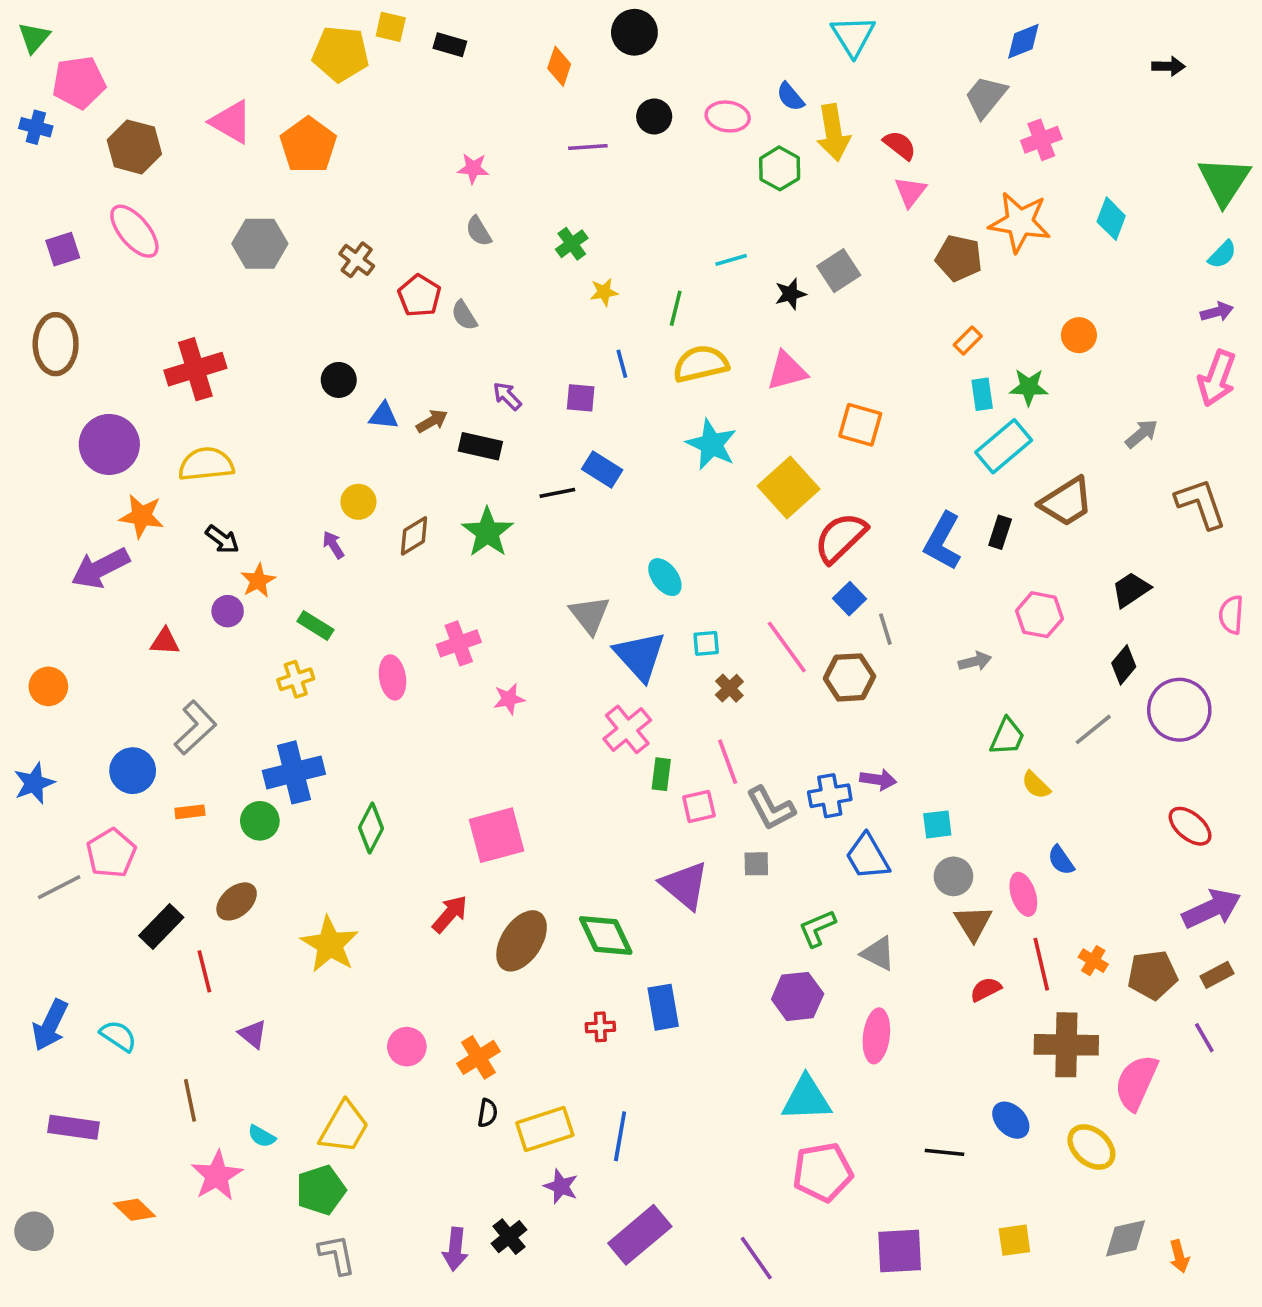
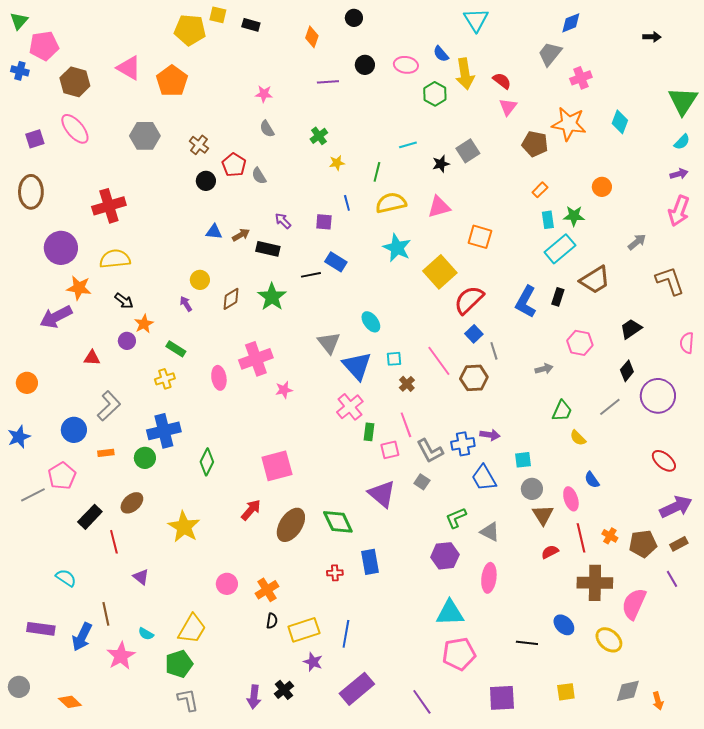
black circle: (634, 32) -> (354, 18), size x0.7
black circle: (339, 380) -> (206, 181), moved
pink cross: (459, 643) -> (256, 359), size x1.4
gray square: (756, 864) -> (422, 482), turned 35
blue arrow: (50, 1025) -> (82, 637), moved
orange diamond: (134, 1210) -> (70, 702), moved

